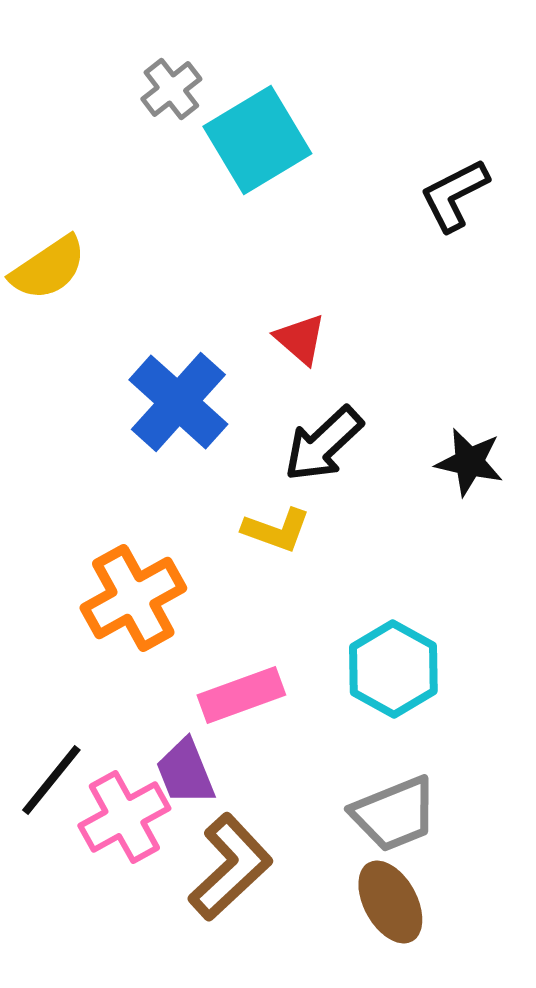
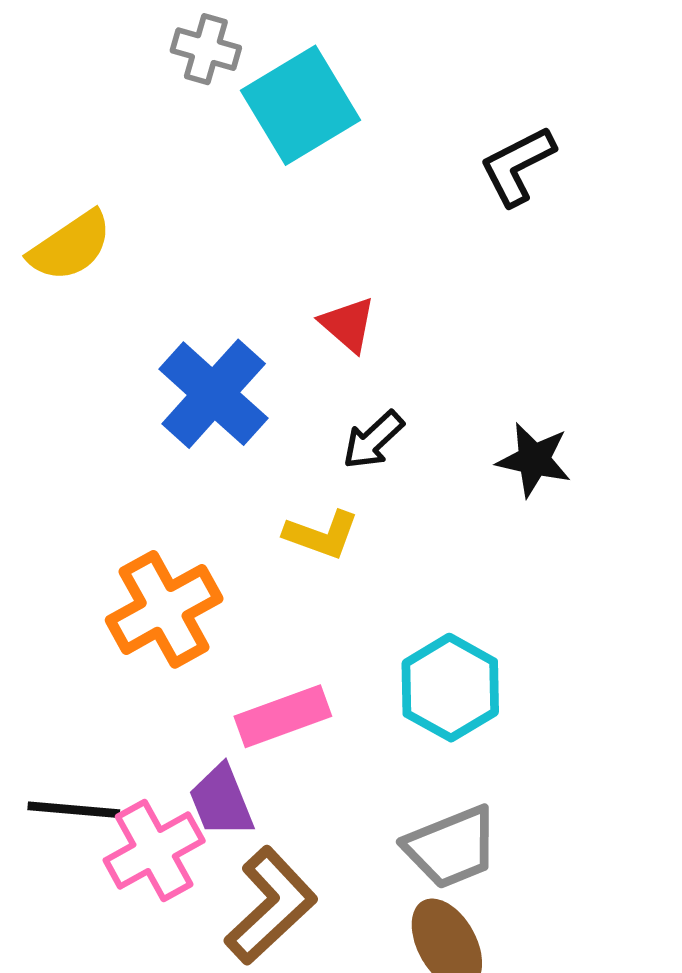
gray cross: (171, 89) -> (206, 49), turned -36
black arrow: (323, 444) -> (373, 440), size x0.7
black line: (51, 780) -> (74, 810), turned 56

